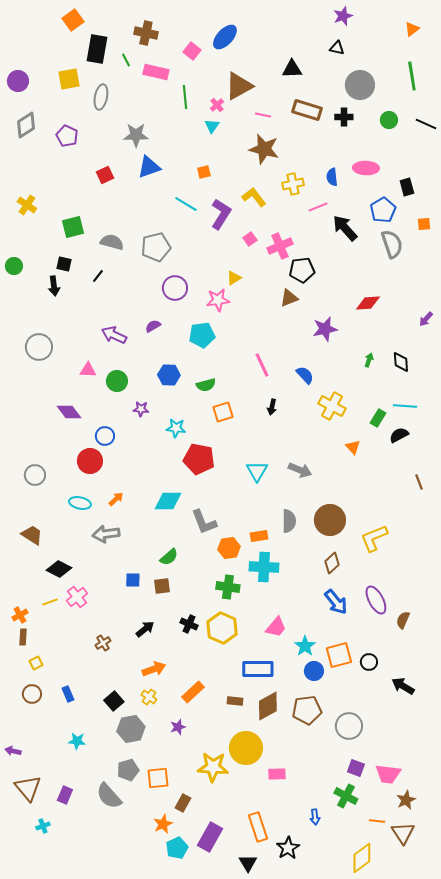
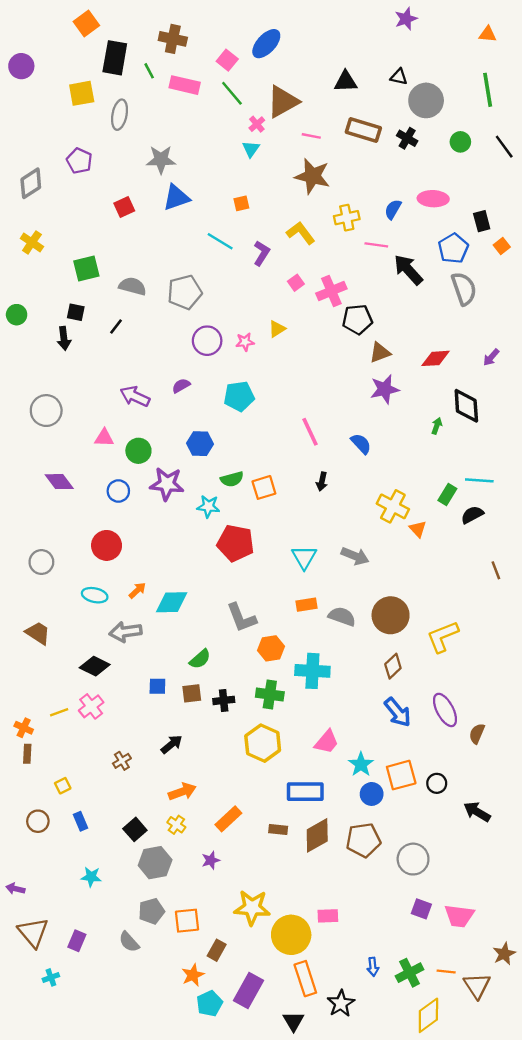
orange triangle: (412, 29) -> (488, 34), turned 42
black triangle: (337, 48) -> (399, 77), moved
purple circle: (18, 81) -> (21, 66), moved
green line: (185, 97) -> (232, 93), moved, turned -35
black cross: (344, 117) -> (407, 138), turned 30
black line: (426, 124) -> (504, 147), turned 30
gray diamond: (26, 125) -> (31, 183), moved
blue semicircle: (332, 177) -> (393, 209), turned 36
pink line: (318, 207) -> (376, 245), turned 30
purple L-shape: (221, 214) -> (262, 253), size x0.7
orange square: (424, 224) -> (502, 246), moved, turned -32
brown triangle: (289, 298) -> (380, 353), moved
pink star: (218, 300) -> (245, 342), moved, size x0.7
purple arrow: (426, 319) -> (491, 357), moved
black diamond: (401, 362) -> (466, 406), moved, size x1.4
green semicircle: (206, 385) -> (232, 479), moved
yellow cross: (332, 406) -> (393, 506), moved
purple star: (141, 409) -> (167, 484), size x1.8
purple diamond: (69, 412) -> (59, 482), moved
blue circle: (105, 436) -> (118, 491), moved
cyan diamond: (168, 501) -> (172, 602), moved
gray semicircle: (289, 521) -> (342, 616), turned -70
orange rectangle: (259, 536) -> (307, 605), moved
black diamond: (59, 569) -> (95, 666), moved
orange cross: (20, 615) -> (24, 728), turned -35
black cross: (189, 624) -> (224, 700), moved, turned -30
yellow square: (36, 663) -> (63, 786), moved
yellow circle: (246, 748) -> (291, 935), moved
gray semicircle: (109, 796) -> (129, 942), size x0.7
green cross: (346, 796) -> (409, 973), moved, turned 35
brown star: (406, 800) -> (504, 954), moved

